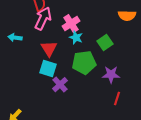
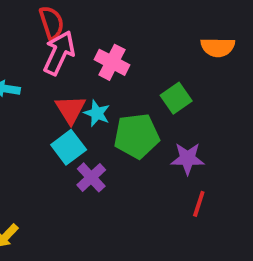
pink cross: (71, 24) -> (112, 62), turned -30
cyan star: (76, 38) -> (97, 113), moved
cyan square: (48, 69) -> (69, 147), turned 36

